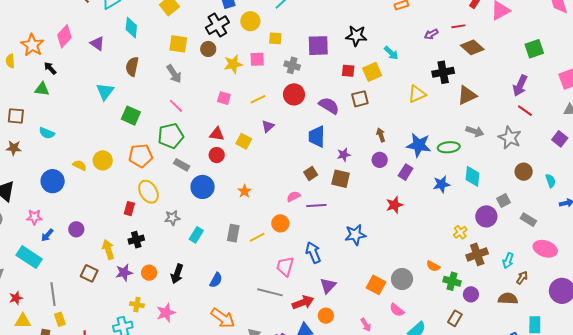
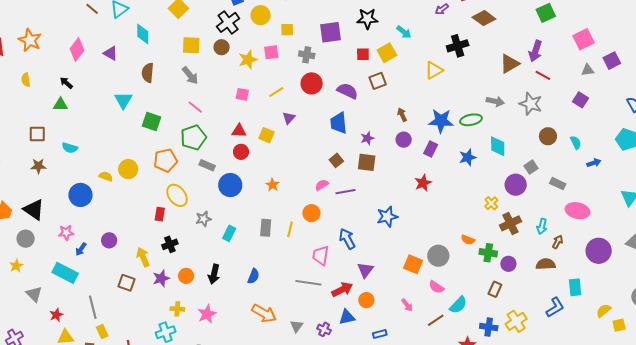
orange star: (32, 45) -> (30, 40), moved
brown triangle: (467, 95) -> (510, 64), moved
yellow line: (257, 237) -> (290, 229), turned -42

